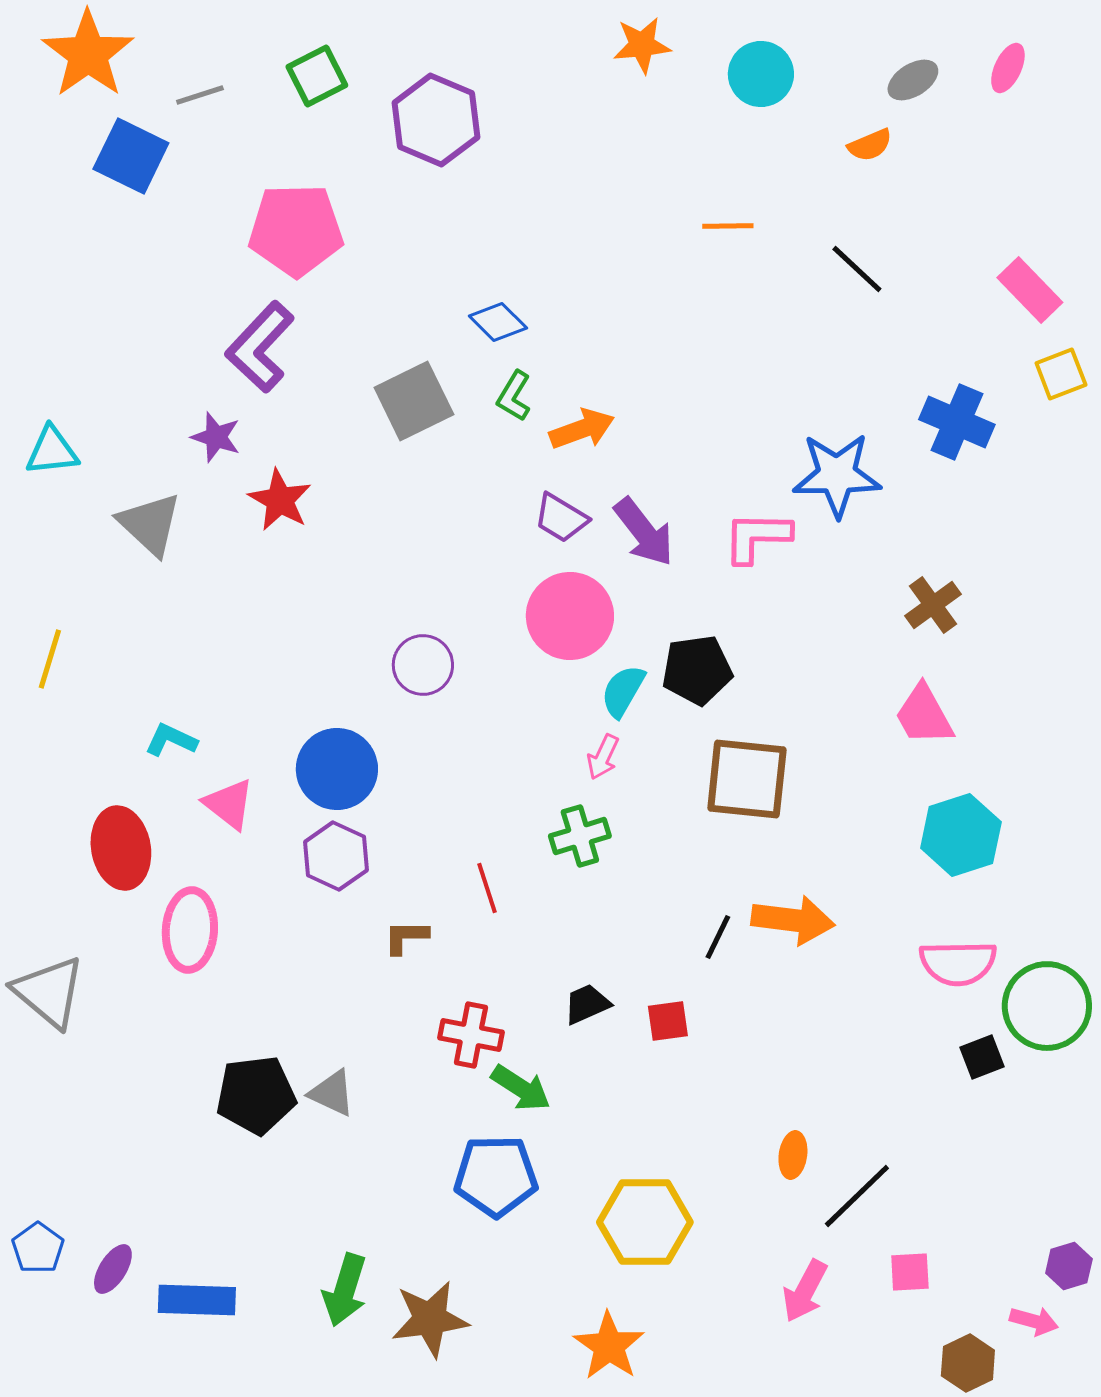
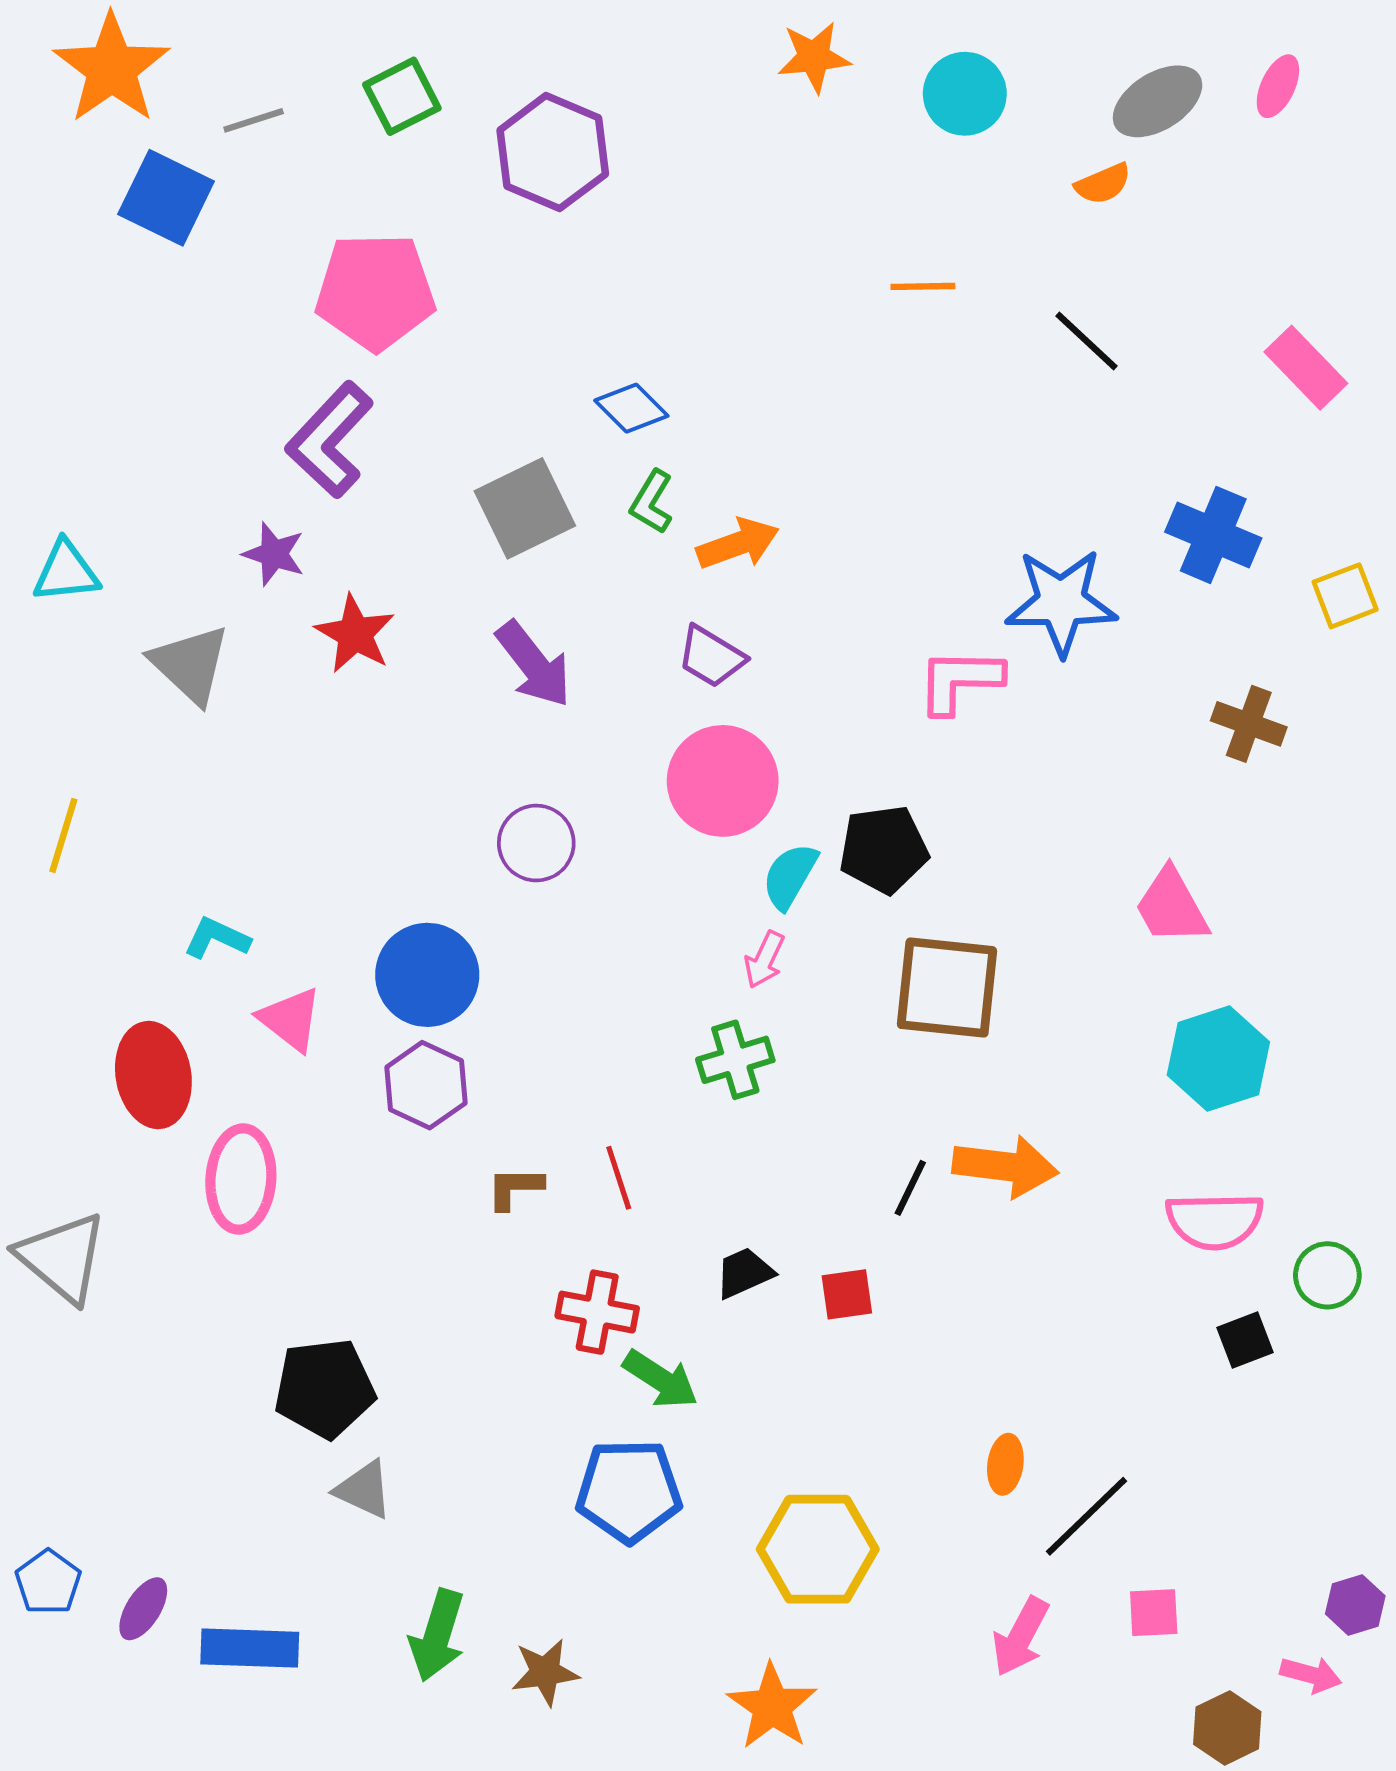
gray ellipse: (913, 80) -> (1158, 101), size x1.4
yellow square: (1061, 374) -> (1345, 596), moved
purple arrow: (644, 532) -> (534, 664), moved
brown cross: (933, 605) -> (1249, 724), moved, turned -34
red line: (487, 888) -> (619, 1178), moved
green circle: (1047, 1006) -> (1327, 1275), size x0.6
gray triangle: (332, 1093) -> (364, 1490), moved
brown star: (430, 1319) -> (545, 1672), size x0.7

